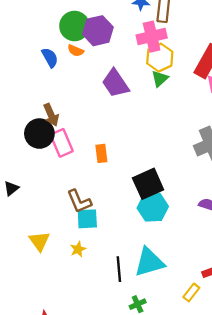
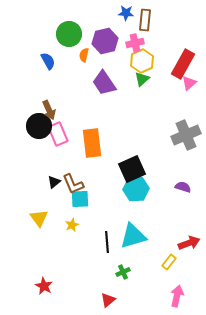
purple hexagon: (98, 31) -> (105, 41), moved
pink cross: (152, 37) -> (135, 43), size x0.7
orange semicircle: (76, 51) -> (84, 55), moved, turned 80
orange rectangle: (101, 153) -> (92, 143), size x1.8
black triangle: (11, 188) -> (54, 182), moved

